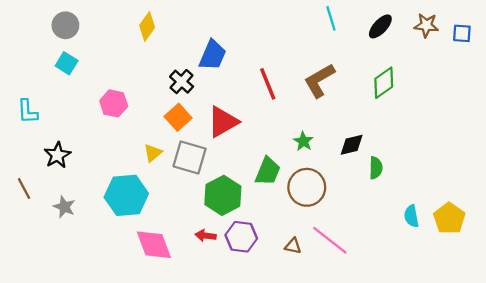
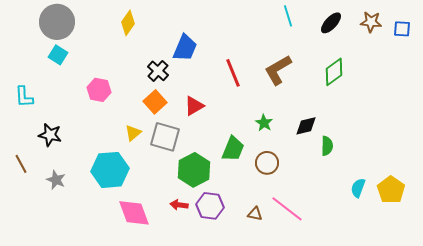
gray circle: (65, 25) -> (57, 22), size x1.5
red triangle: (223, 122) -> (194, 106), size x0.7
black star: (57, 155) -> (50, 135), turned -30
brown circle: (307, 187) -> (267, 163), size x0.7
cyan semicircle: (411, 216) -> (358, 188), turned 30

